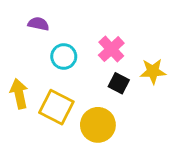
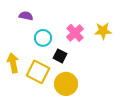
yellow star: (153, 71) -> (103, 31), moved
black square: (119, 83) -> (60, 56), moved

